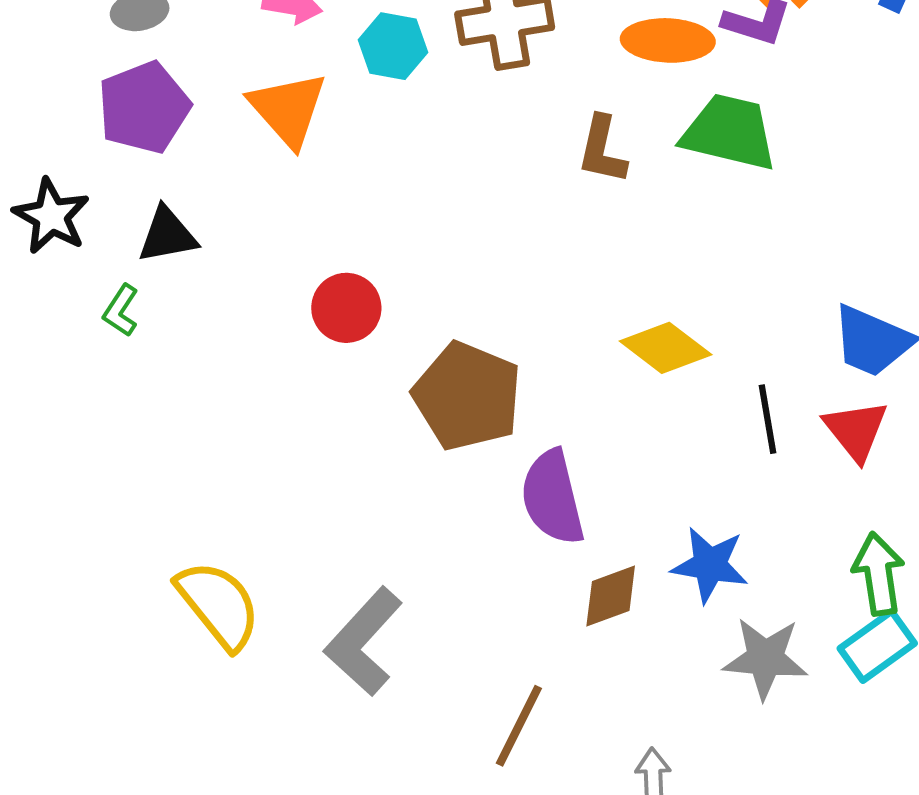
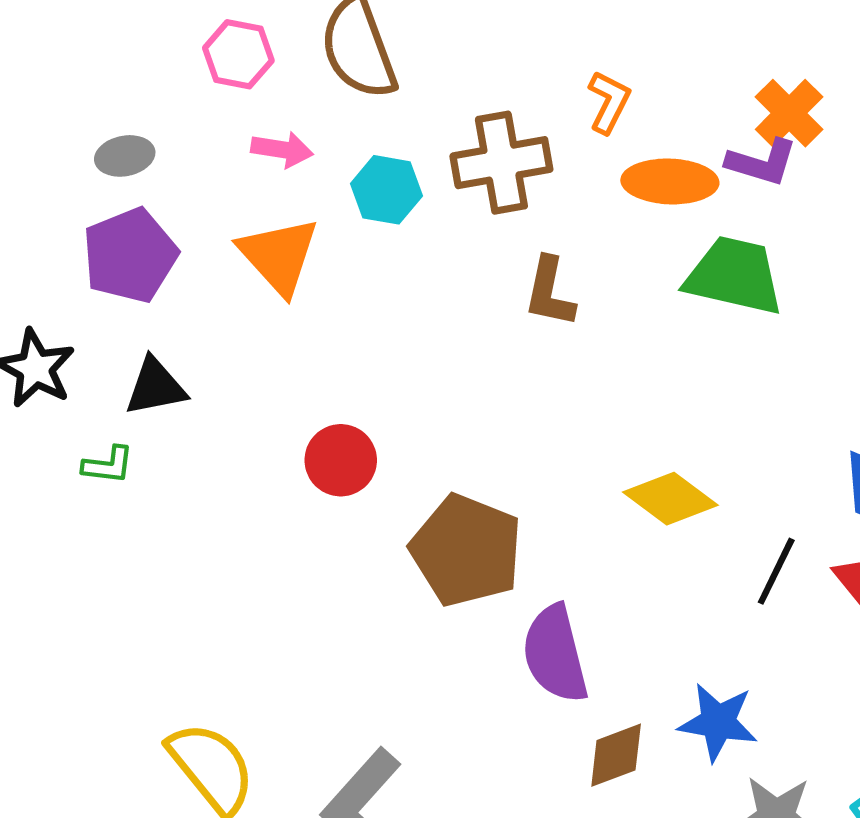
brown L-shape: (602, 150) -> (550, 292), moved
green L-shape: (121, 310) -> (108, 465), turned -116
black line: (767, 419) -> (776, 571), turned 36

